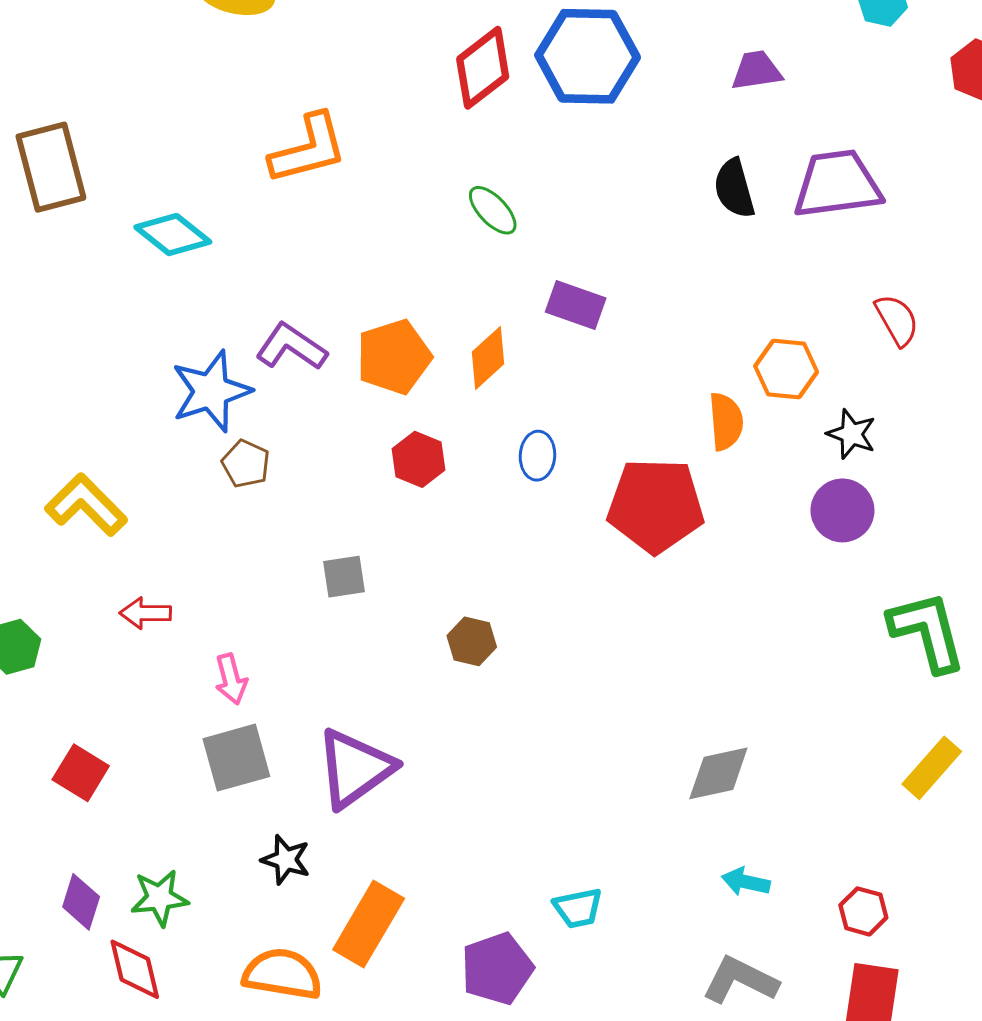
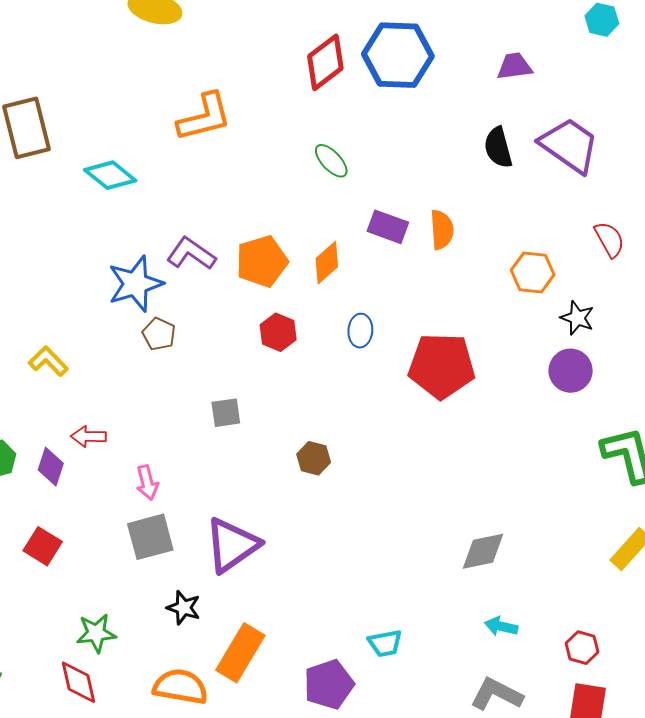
purple trapezoid: (837, 184) -> (569, 145), turned 42
orange semicircle: (726, 422) -> (442, 230), moved
yellow L-shape: (86, 505) -> (48, 361), size x0.7
purple diamond: (81, 902) -> (51, 467), moved

